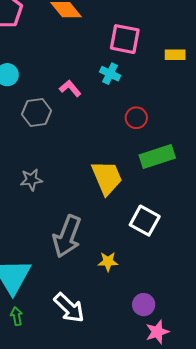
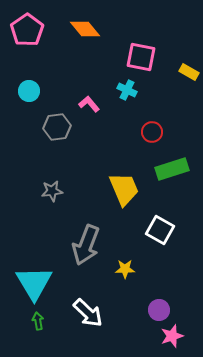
yellow rectangle: (175, 55) -> (189, 72), turned 30

